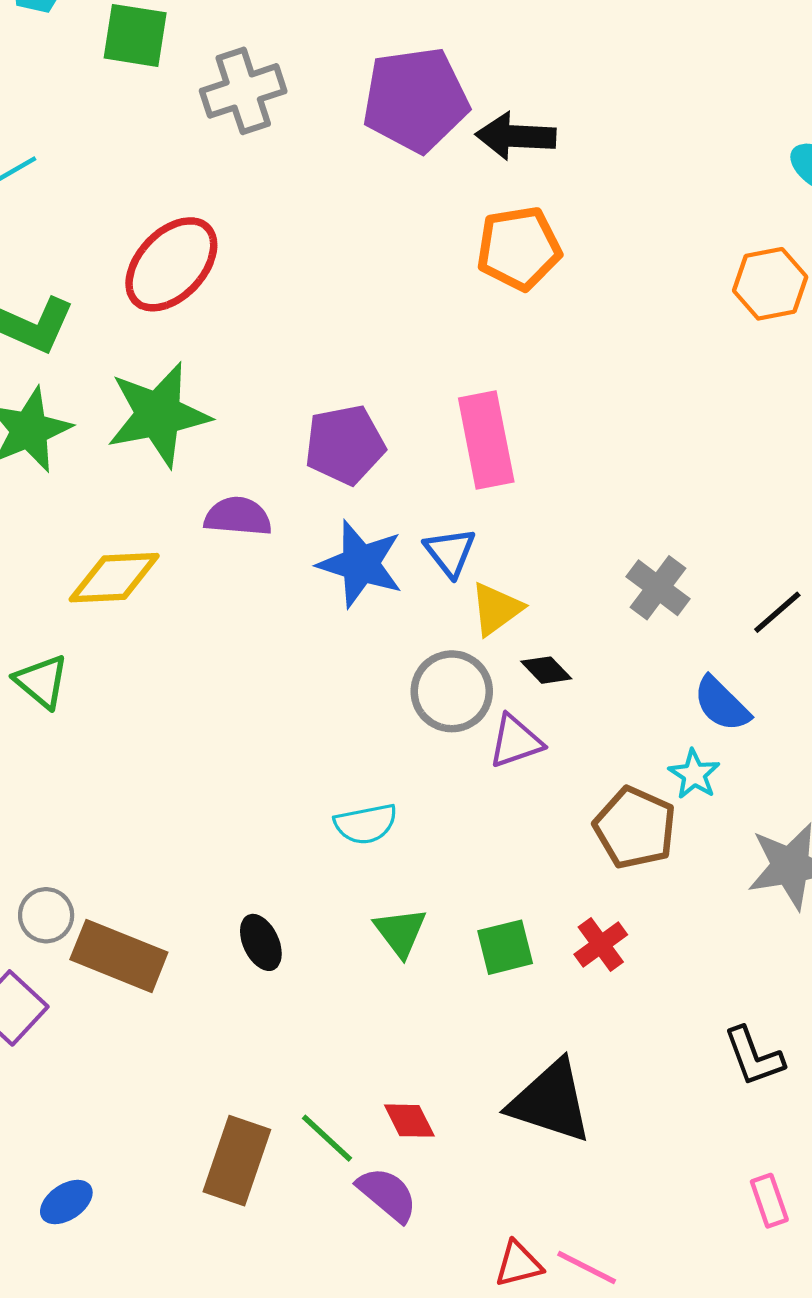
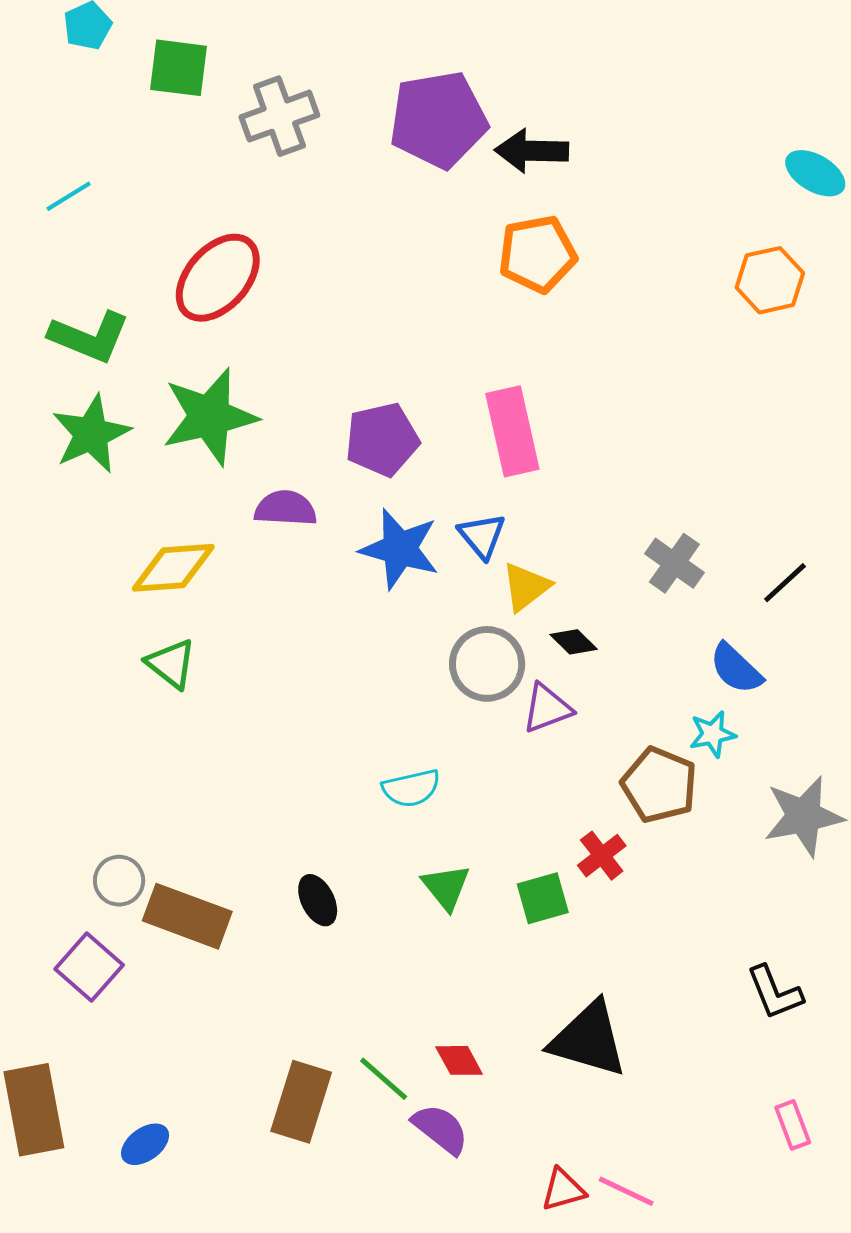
green triangle: (42, 681) -> (171, 664), moved
cyan star: (694, 774) -> (713, 734), turned 30
red cross: (601, 944) -> (602, 856), moved

